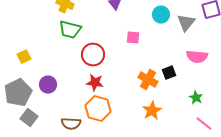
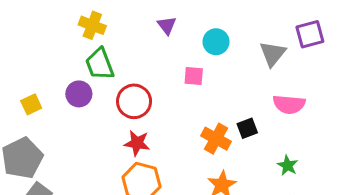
cyan circle: (161, 15) -> (216, 42), moved
green trapezoid: (70, 30) -> (100, 64), turned 55
purple circle: (48, 85) -> (79, 94), moved

